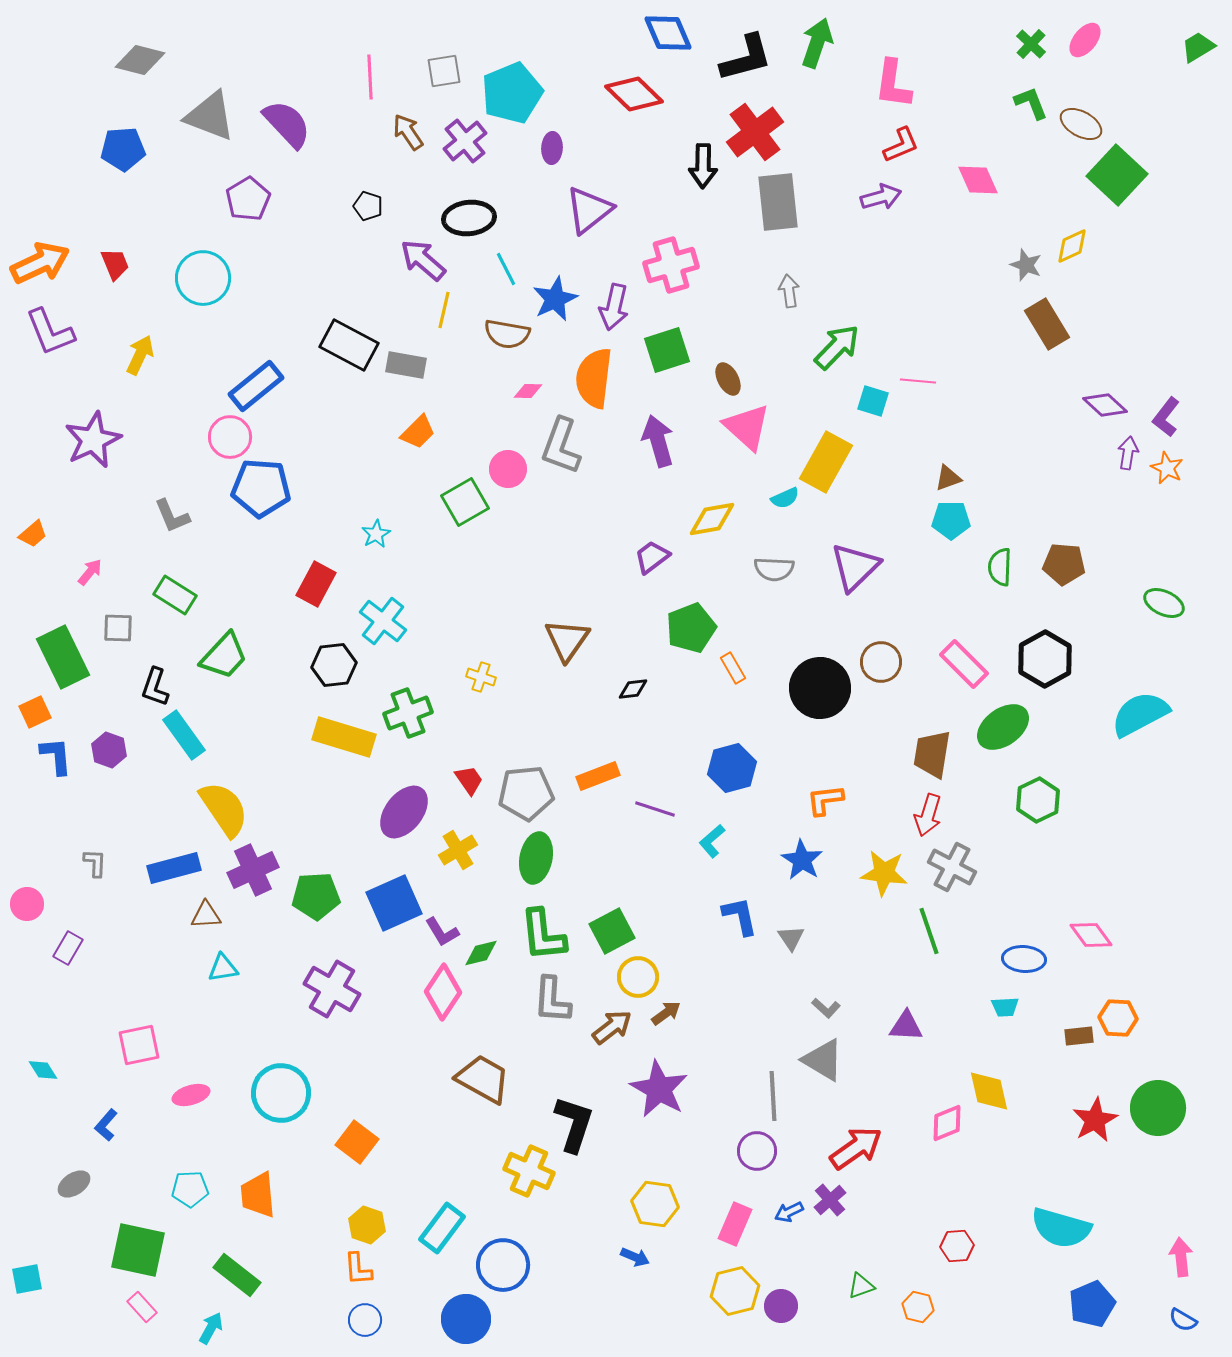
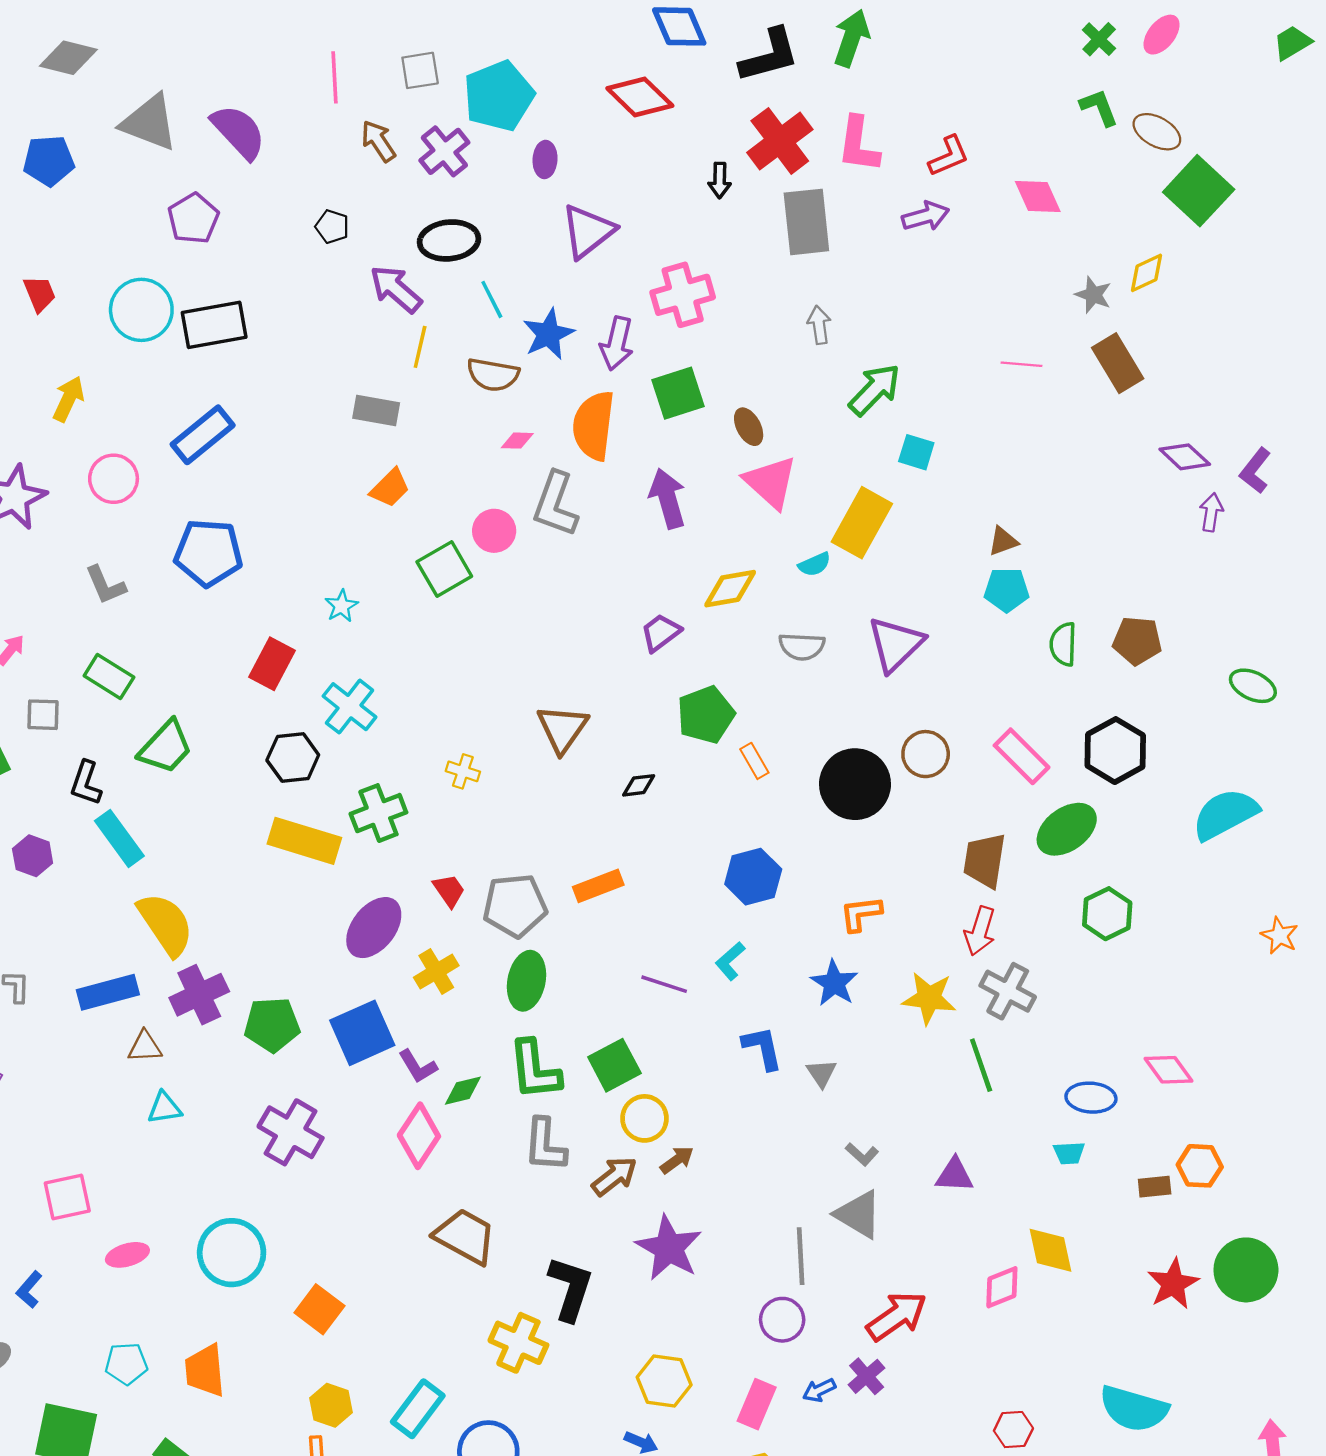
pink L-shape: (893, 84) -> (858, 144), moved
black arrow: (703, 166) -> (720, 180), size x0.7
black rectangle: (349, 345) -> (214, 325), moved, turned -38
pink line: (918, 381) -> (1022, 364), moved
pink circle: (230, 437) -> (114, 479), moved
orange star: (1167, 468) -> (1280, 936), moved
purple line: (655, 809) -> (664, 984), moved

